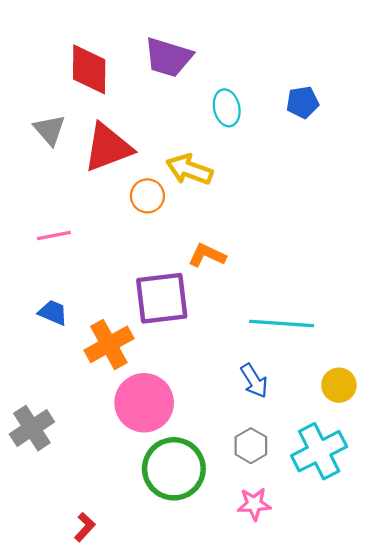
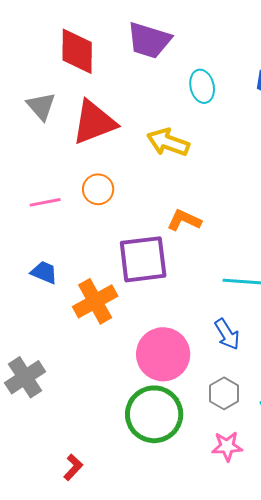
orange circle: (147, 196) -> (98, 189), moved
pink circle: (144, 403) -> (163, 354), moved

